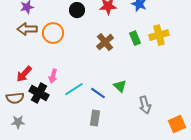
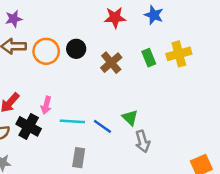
black circle: (77, 10) -> (76, 49), moved
cyan line: (74, 89) -> (72, 121), turned 36
gray arrow: (145, 105) -> (143, 141), moved
gray rectangle: (95, 118) -> (79, 158), moved

